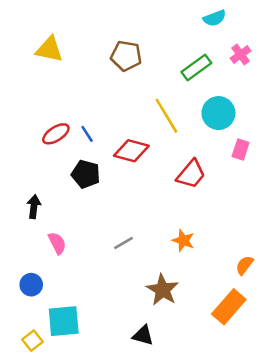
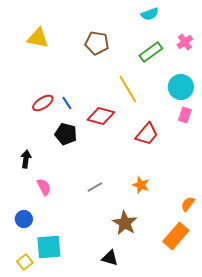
cyan semicircle: (215, 18) -> (150, 14), moved
cyan circle: (218, 113) -> (181, 87), moved

